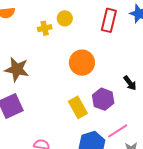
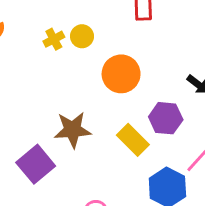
yellow circle: (65, 18) -> (82, 36), moved
brown star: (17, 69) -> (73, 130), moved

